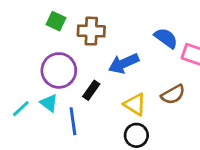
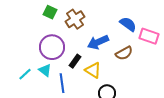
brown cross: (91, 31) -> (75, 19), turned -36
brown semicircle: (173, 94) -> (124, 53), moved
yellow triangle: (135, 104) -> (93, 70), moved

